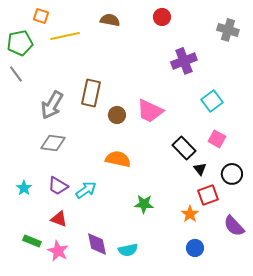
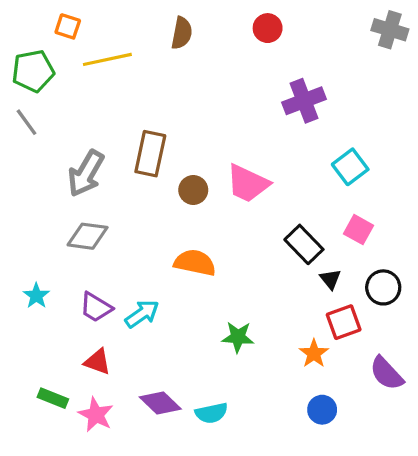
brown semicircle: (110, 20) -> (182, 33), turned 90
gray cross: (228, 30) -> (390, 30), moved
cyan star: (24, 188) -> (36, 296), moved
purple diamond: (97, 244) -> (160, 403), turned -35

